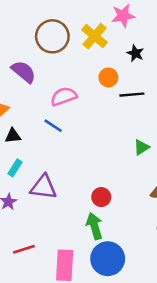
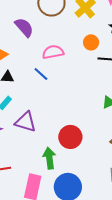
red circle: (101, 197) -> (70, 137), size x1.5
green arrow: (94, 226) -> (49, 158), moved

